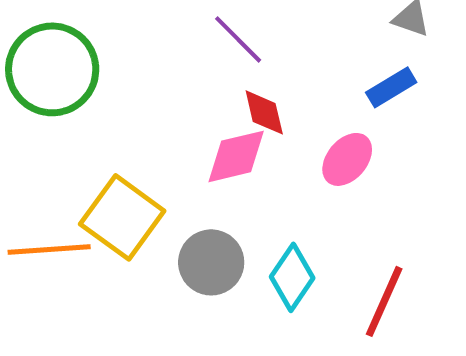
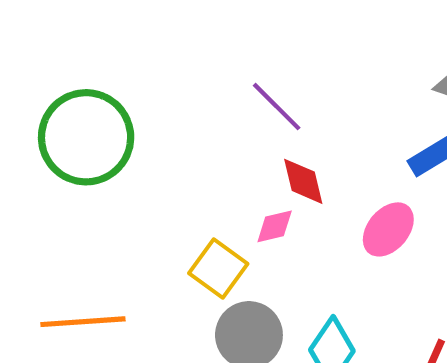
pink diamond: (236, 156) -> (275, 226), size x0.6
yellow square: (122, 217) -> (218, 268), moved, size x0.7

